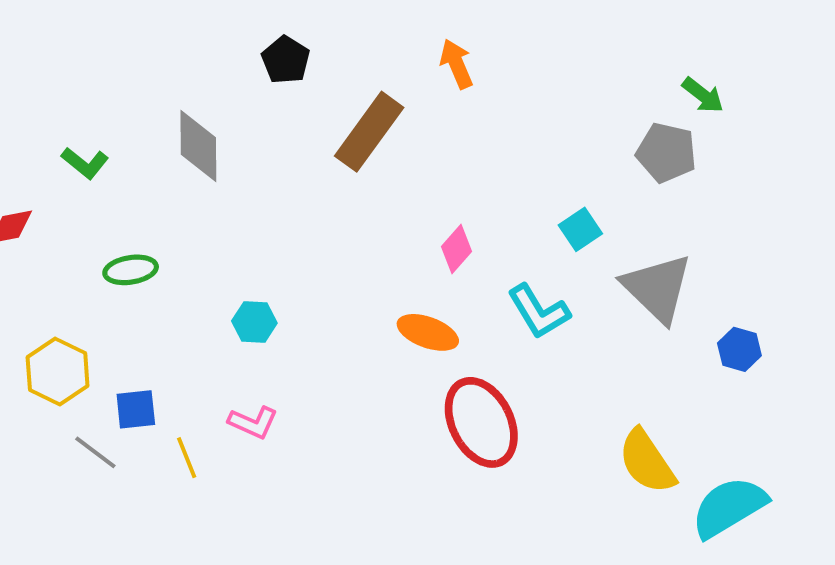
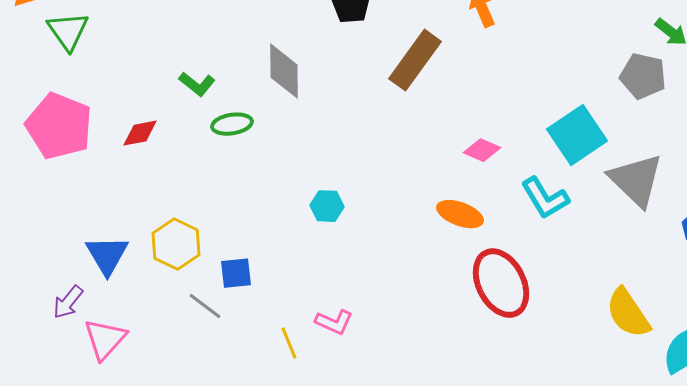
cyan square: (580, 229) -> (577, 135), size x1.8
pink diamond: (456, 249) -> (482, 150), turned 72
green ellipse: (131, 270) -> (232, 124), moved
pink L-shape: (253, 422) -> (334, 322), moved
yellow line: (187, 458) -> (289, 343), moved

